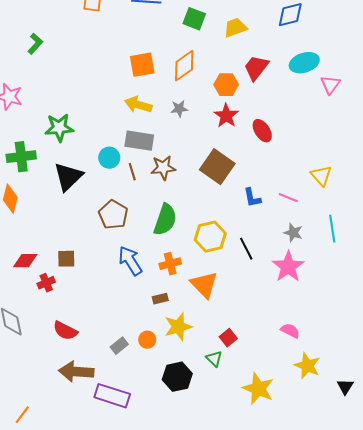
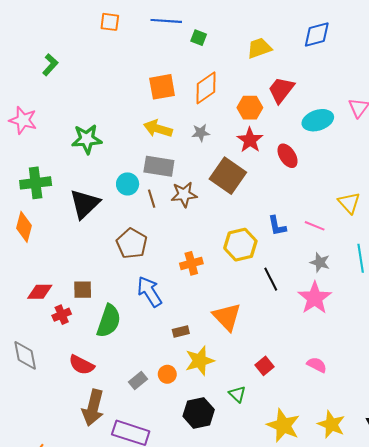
green square: (194, 19) -> (199, 38), moved, size x0.7
cyan ellipse: (304, 63) -> (318, 120), moved
green star: (59, 128) -> (87, 139), moved
brown square: (217, 167) -> (228, 176), moved
green semicircle: (165, 220) -> (109, 321), moved
yellow hexagon: (210, 237) -> (240, 245), moved
orange cross: (170, 264) -> (191, 263), moved
red square: (228, 338) -> (264, 366), moved
yellow star: (307, 366) -> (331, 424), moved
brown arrow: (76, 372) -> (93, 408), turned -80

